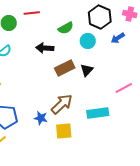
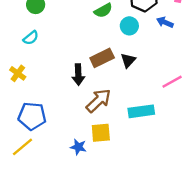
blue arrow: (118, 38) -> (165, 22), turned 56
black arrow: (45, 48) -> (78, 75), moved, turned -96
blue star: (41, 118) -> (78, 147), moved

